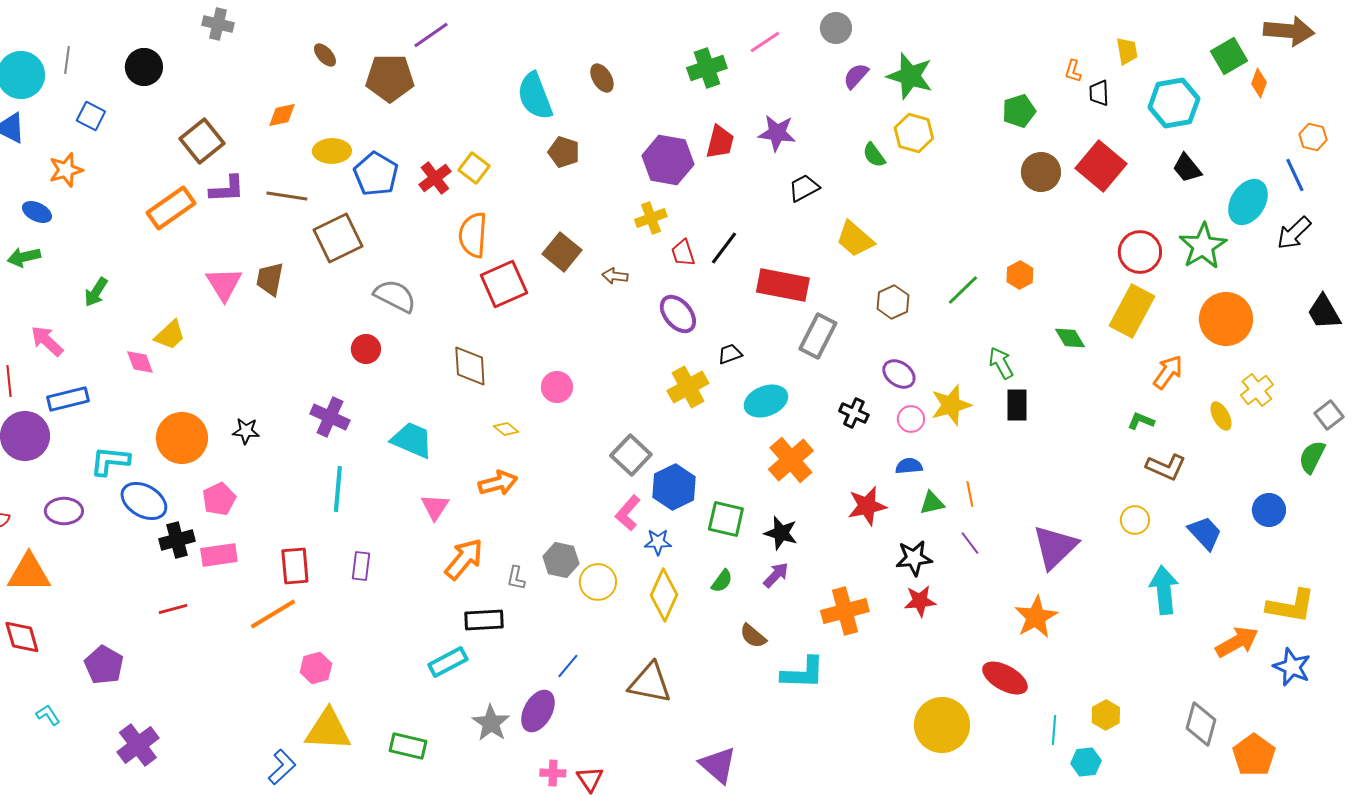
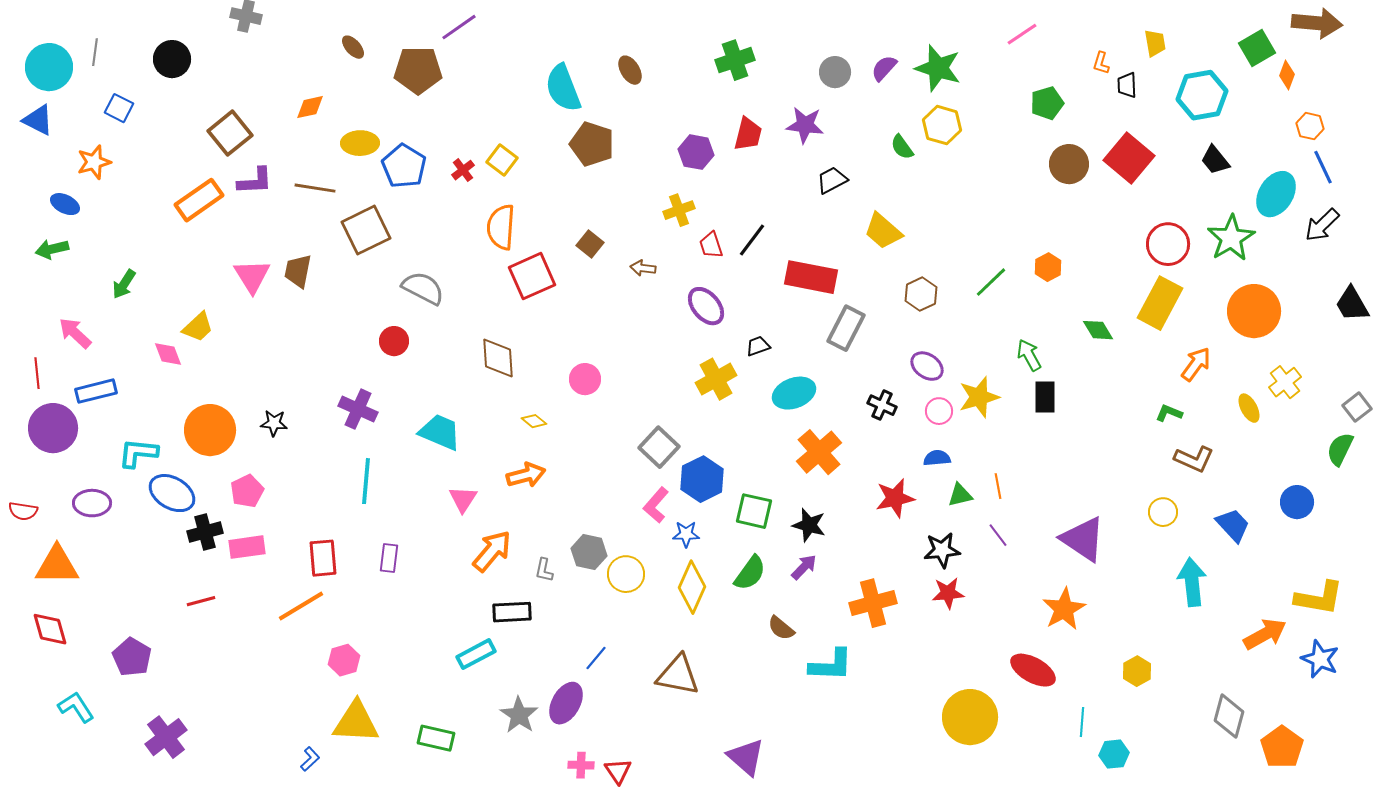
gray circle: (836, 28) -> (835, 72), moved
pink line: (765, 42) -> (1022, 34), moved
orange hexagon: (1313, 137) -> (1310, 126), moved
brown pentagon: (564, 152) -> (592, 144), size x1.4
purple hexagon: (668, 160) -> (696, 152), size x0.7
red cross: (435, 178) -> (463, 170), size x0.7
brown square: (562, 252) -> (590, 244), size x0.7
purple triangle: (1055, 547) -> (1083, 539), turned -42
green semicircle: (722, 581) -> (750, 573), size x1.5
cyan L-shape: (48, 715) -> (76, 707), size x1.5
yellow hexagon: (1106, 715) -> (1137, 671), moved
blue L-shape: (282, 767) -> (310, 759), size x0.7

